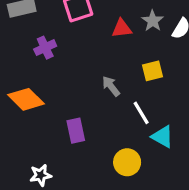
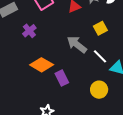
gray arrow: (111, 86) -> (77, 44), size x1.5
orange diamond: (26, 99) -> (42, 65), moved

